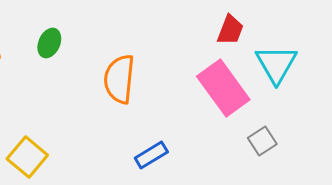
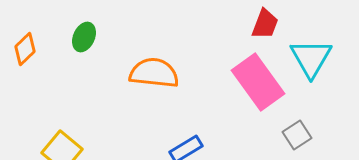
orange semicircle: (119, 79) -> (154, 73), turned 90

